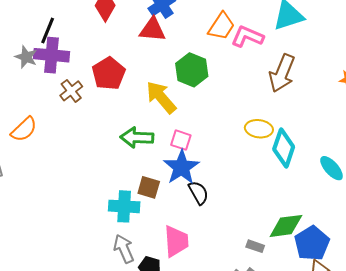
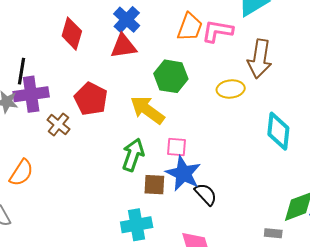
yellow ellipse: (259, 129) -> (231, 89), moved
green arrow: (137, 138) -> (133, 155), turned 120
brown square: (149, 187) -> (154, 185), moved

